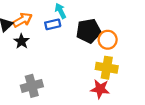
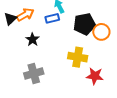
black star: (21, 41) -> (32, 39), moved
yellow cross: (107, 68) -> (78, 57), moved

